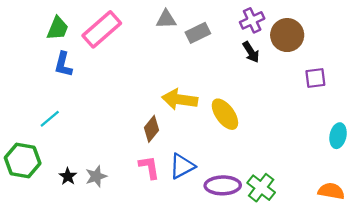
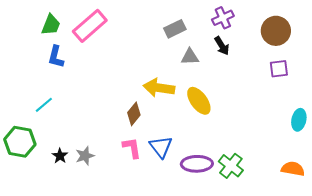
gray triangle: (166, 19) -> (190, 57), moved
brown circle: (287, 35) -> (276, 31), moved
blue triangle: (182, 166) -> (161, 147), turned -40

